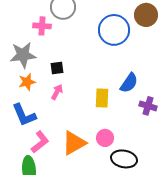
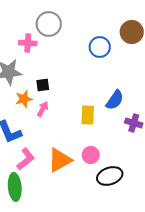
blue circle: (114, 30) -> (100, 47), size x0.7
orange star: (27, 82) -> (24, 99), moved
black ellipse: (124, 159) -> (110, 176), turned -30

